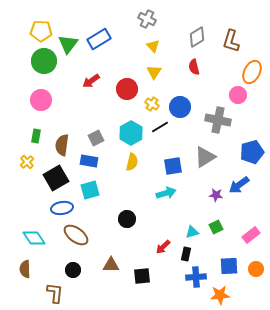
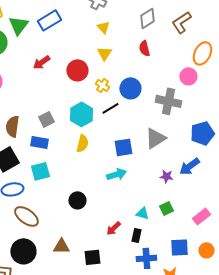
brown L-shape: (231, 41) -> (181, 22), turned 40
cyan triangle: (192, 232) -> (142, 213), turned 32
black circle: (73, 270) -> (23, 251), size x1.6

